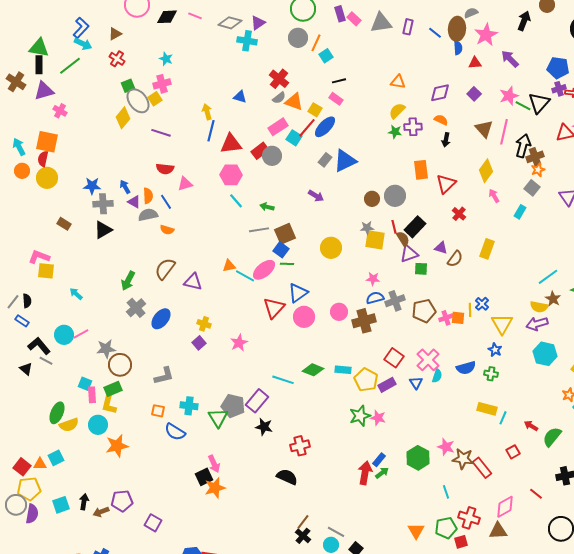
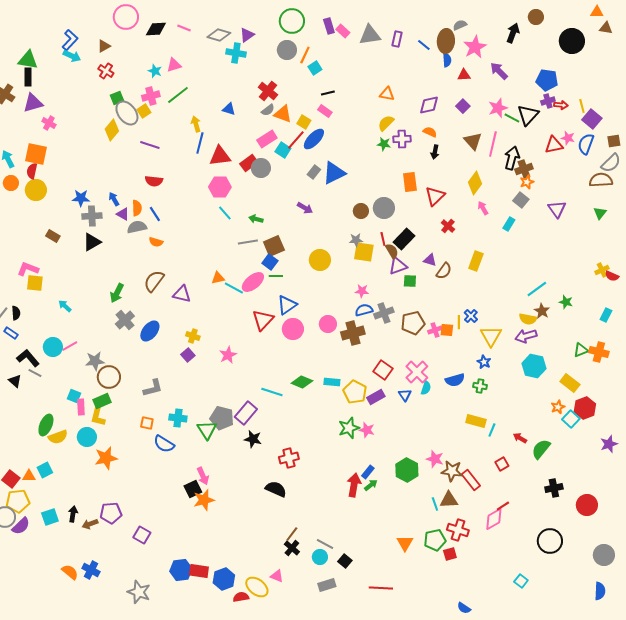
green line: (70, 66) -> (178, 95), moved
pink triangle: (185, 184) -> (174, 65), moved
red line: (536, 494) -> (503, 506), moved, turned -72
purple semicircle: (32, 514) -> (21, 526), turned 36
brown triangle: (498, 531) -> (449, 500), moved

